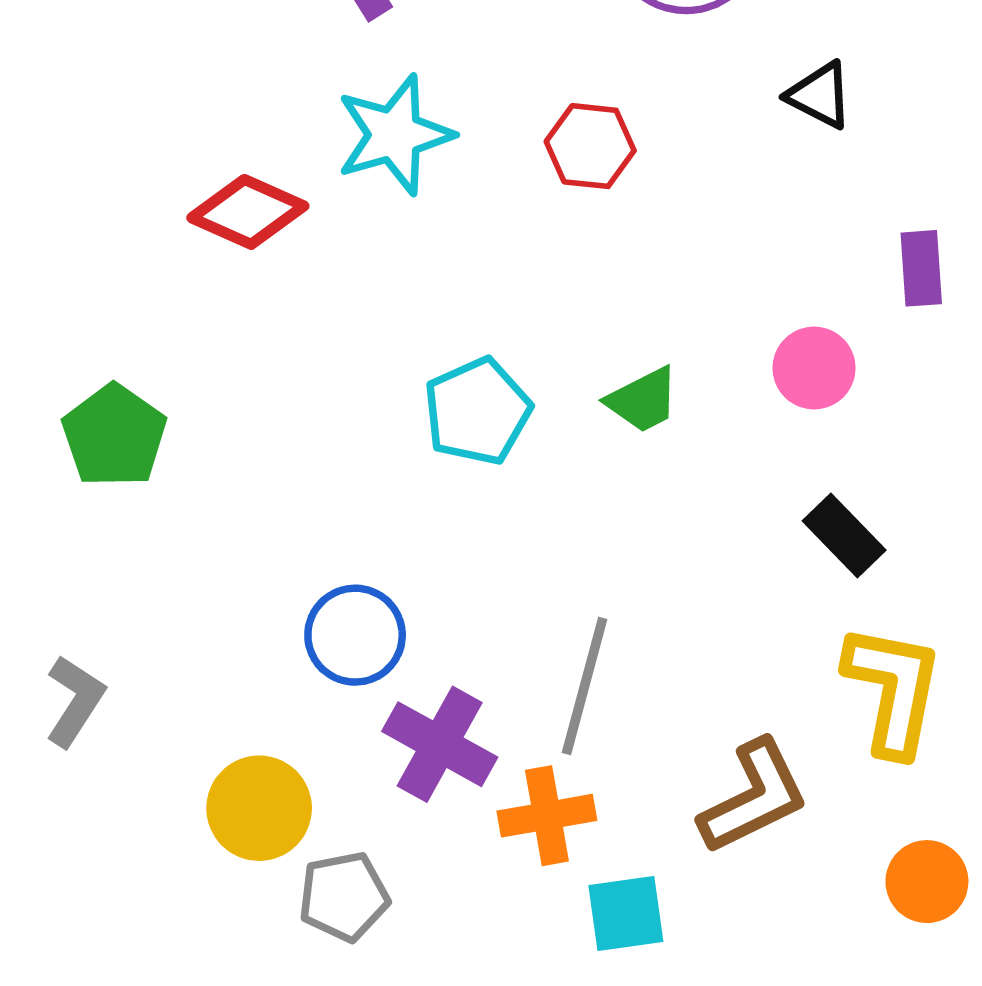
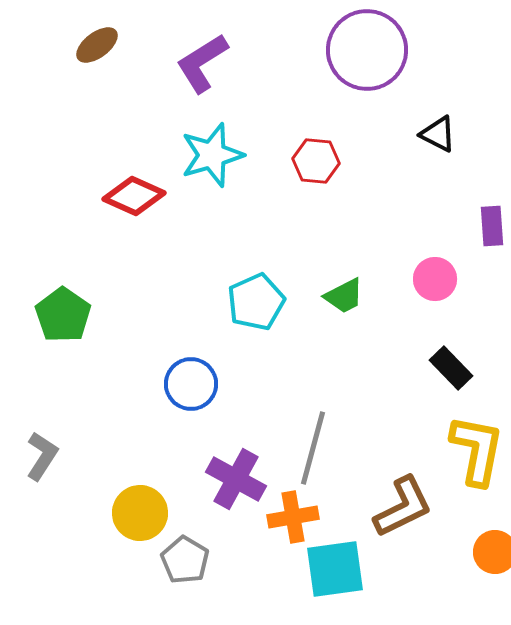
blue circle: (355, 635) -> (191, 384), moved
gray pentagon: (344, 897) -> (185, 560), turned -30
cyan square: (626, 914) -> (335, 569), size x1.4

